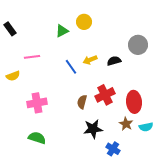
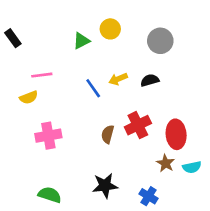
gray circle: (138, 45) -> (160, 41), moved
yellow semicircle: (13, 76) -> (29, 97), moved
black star: (93, 129) -> (105, 186), moved
green semicircle: (37, 138) -> (50, 195), moved

